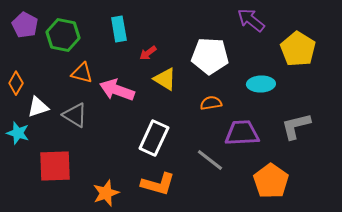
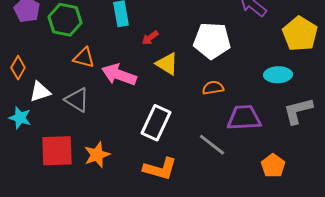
cyan ellipse: (261, 84) -> (278, 75), moved
orange pentagon: (271, 181) -> (273, 166), size x0.7
orange star: (106, 193) -> (97, 155), moved

